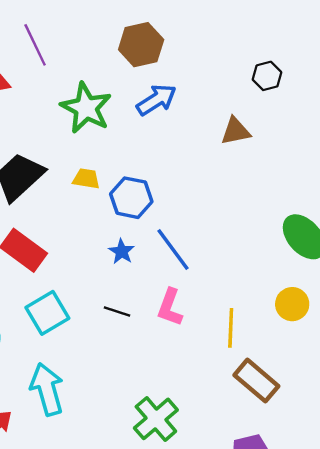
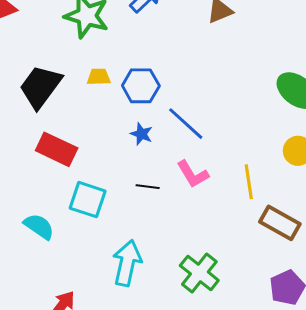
pink L-shape: (170, 307) -> (193, 174), turned -40
cyan square: (47, 313) -> (88, 200), turned -30
cyan arrow: (47, 389) -> (127, 263), moved, turned 39

